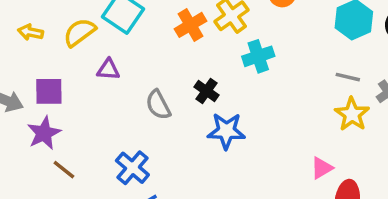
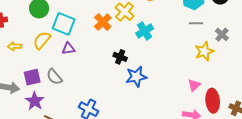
purple triangle: (108, 70) -> (68, 48), moved
gray line: (348, 77) -> (196, 23), moved
gray semicircle: (158, 105) -> (54, 77), moved
yellow star: (352, 114) -> (204, 51), turned 30

